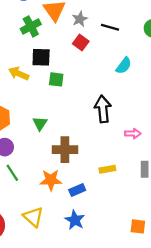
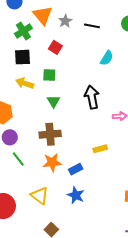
red square: (81, 43) -> (55, 47), moved
black square: (41, 57) -> (23, 57), moved
yellow arrow: (19, 73) -> (25, 83), moved
green triangle: (40, 124) -> (53, 101), moved
brown cross: (65, 150) -> (50, 134), moved

